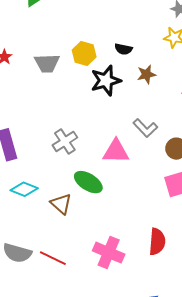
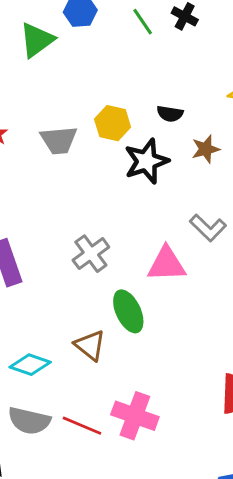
green ellipse: (88, 182) -> (128, 311), turned 36
cyan diamond: (24, 189) -> (30, 365), moved
pink cross: (109, 253) -> (135, 416), moved

